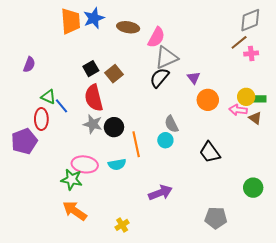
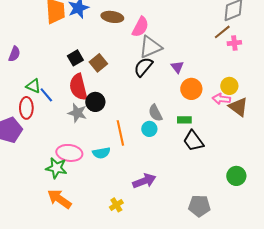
green rectangle: (259, 99) -> (184, 120), moved
brown triangle: (255, 118) -> (238, 107), size x1.5
black circle: (114, 127) -> (95, 102), moved
yellow cross: (122, 225) -> (116, 205), moved

